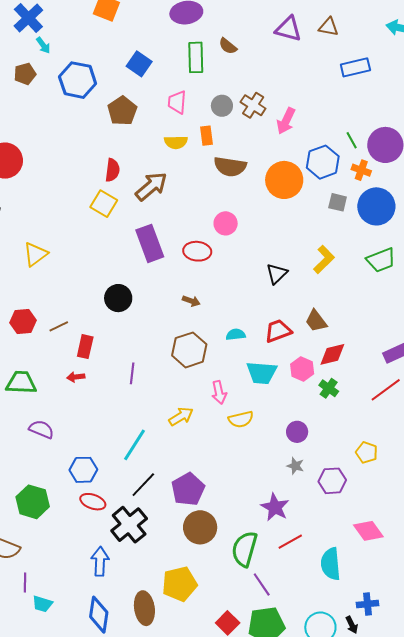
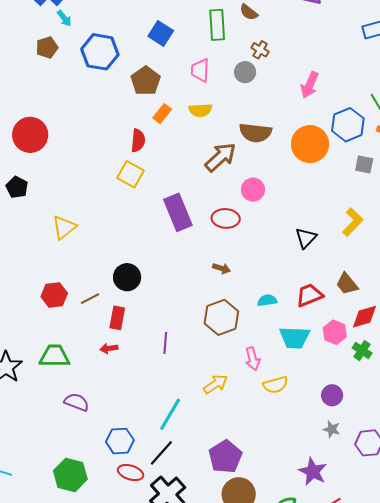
brown cross: (253, 105) -> (260, 50), moved, size x0.7
orange rectangle: (207, 136) -> (162, 114), moved, turned 48
brown arrow: (151, 186) -> (220, 157), moved
black circle: (118, 298) -> (127, 277), moved
black line: (143, 485) -> (161, 453), moved

